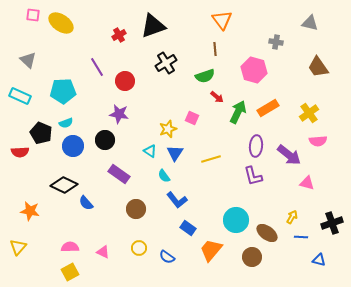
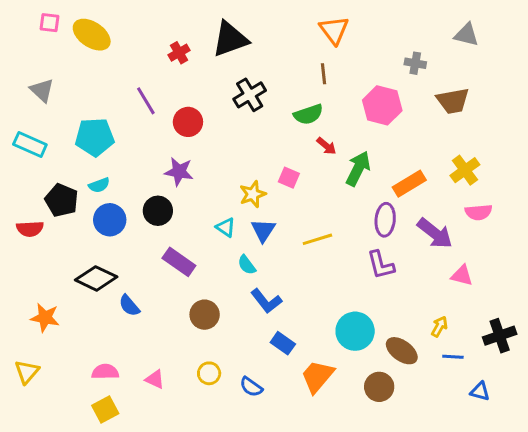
brown trapezoid: (318, 67) -> (453, 101), moved, turned -65
orange rectangle: (268, 108) -> (409, 184), moved

